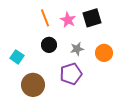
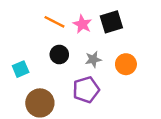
orange line: (45, 18) -> (54, 22), turned -42
cyan square: (17, 57) -> (21, 69), turned 32

